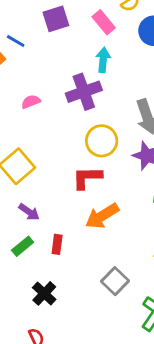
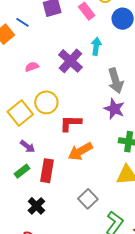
cyan arrow: (103, 60) -> (96, 46), moved
purple cross: (84, 92) -> (70, 61), turned -30
yellow circle: (102, 141) -> (46, 102), moved
red rectangle: (57, 244) -> (47, 171), size x1.6

